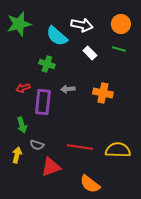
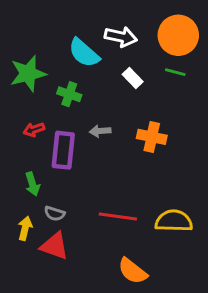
green star: (19, 24) -> (28, 74), moved
orange circle: (121, 24) -> (178, 35), size x1.4
red triangle: (51, 167) -> (55, 246), moved, turned 40

